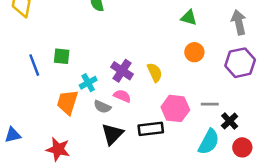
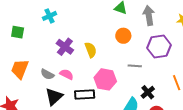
gray arrow: (239, 22) -> (149, 15), moved
cyan cross: (88, 83) -> (50, 16), moved
pink semicircle: (122, 96) -> (67, 74), moved
gray line: (210, 104) -> (135, 66), moved

